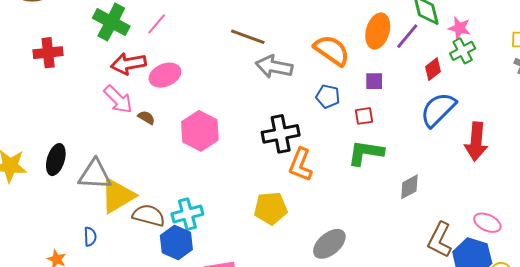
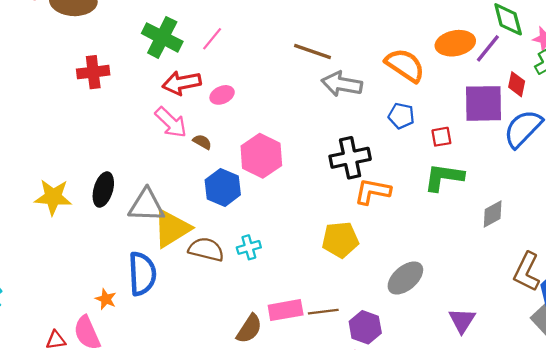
orange ellipse: (378, 31) -> (455, 43), turned 64
red diamond: (433, 69) -> (517, 84), turned -40
pink ellipse: (165, 75) -> (222, 95), size x0.7
purple square: (374, 81) -> (484, 103), moved, size x2.0
orange L-shape: (301, 165) -> (373, 191), turned 80
cyan cross: (187, 214) -> (249, 247), size x0.7
blue semicircle: (90, 237) -> (142, 274), size x2.0
blue hexagon: (176, 243) -> (223, 187), moved

